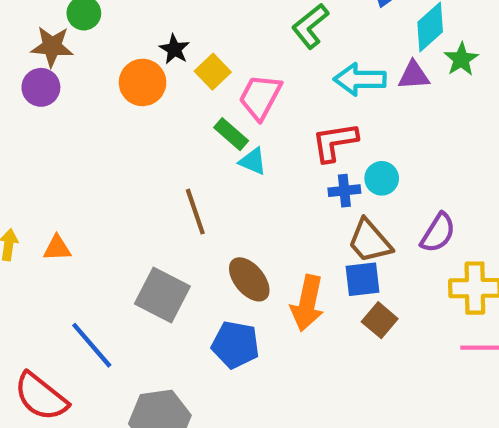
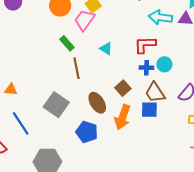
pink trapezoid: (260, 97) -> (84, 20), moved
green rectangle: (231, 134) -> (67, 43), moved
orange triangle: (57, 248) -> (11, 90), moved
brown square: (380, 320) -> (123, 88), moved

